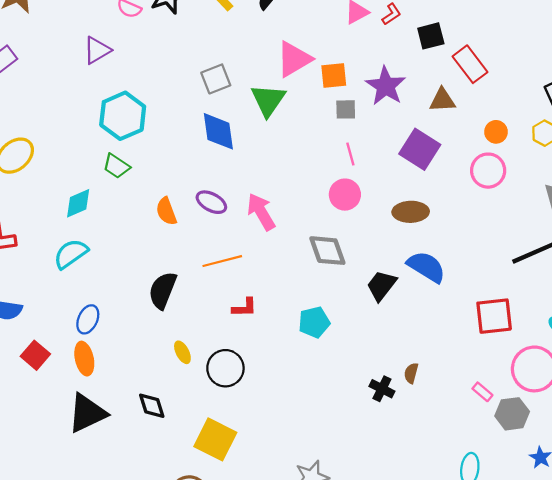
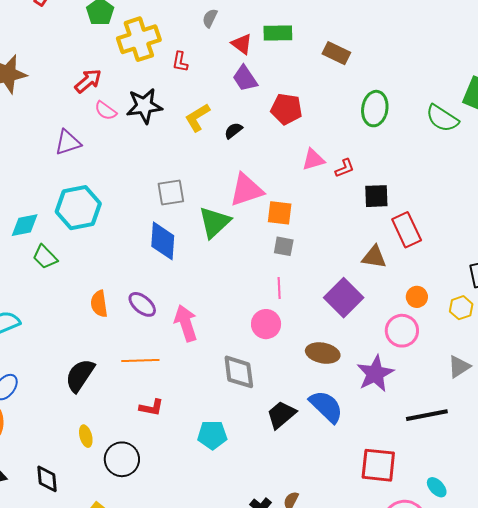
purple star: (386, 86) -> (375, 374), moved
green trapezoid: (116, 166) -> (45, 257), moved
cyan diamond: (78, 203) -> (25, 225), moved

